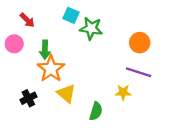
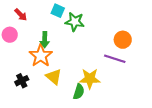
orange circle: (140, 43) -> (123, 40), moved
green arrow: (45, 50) -> (45, 40), moved
yellow star: (123, 92) -> (90, 79), moved, size x1.5

